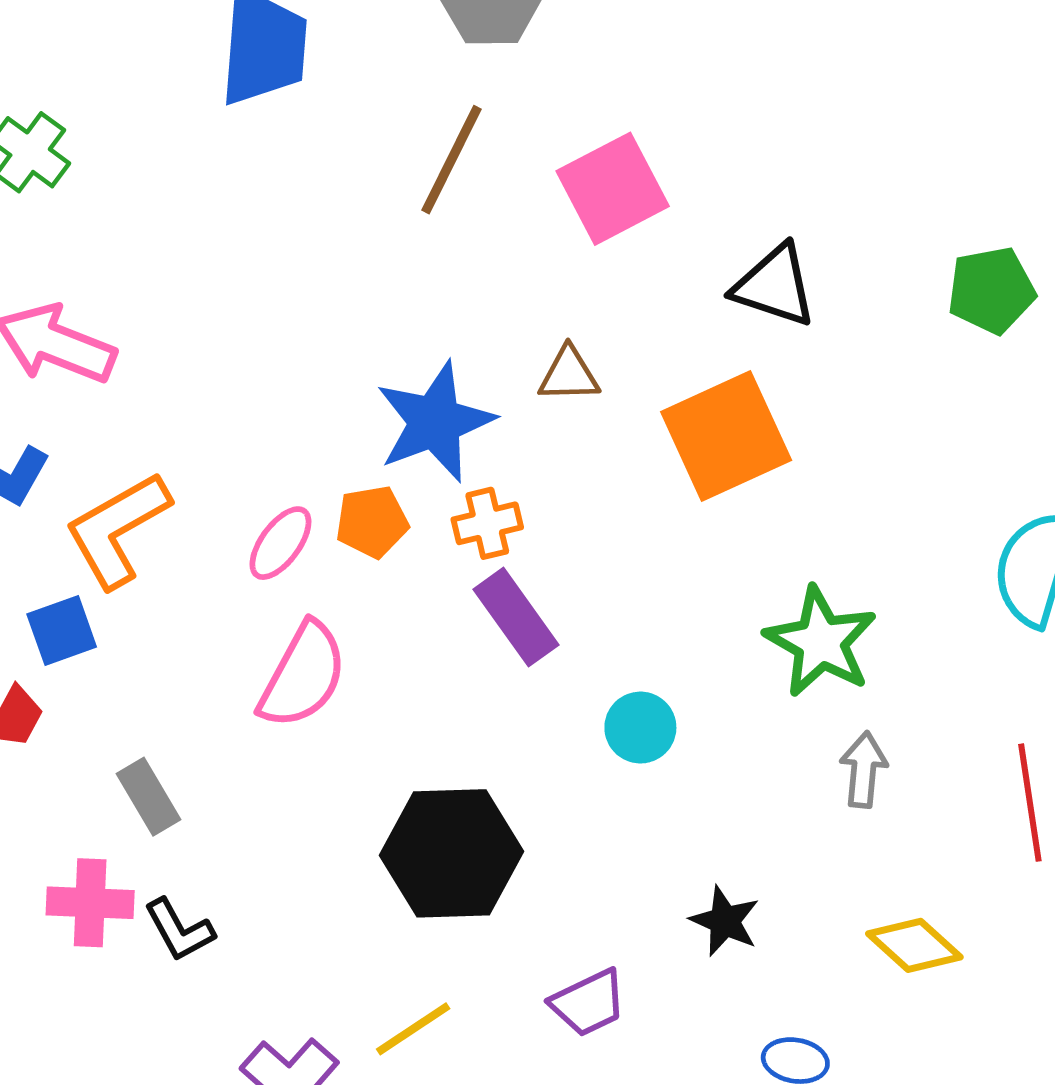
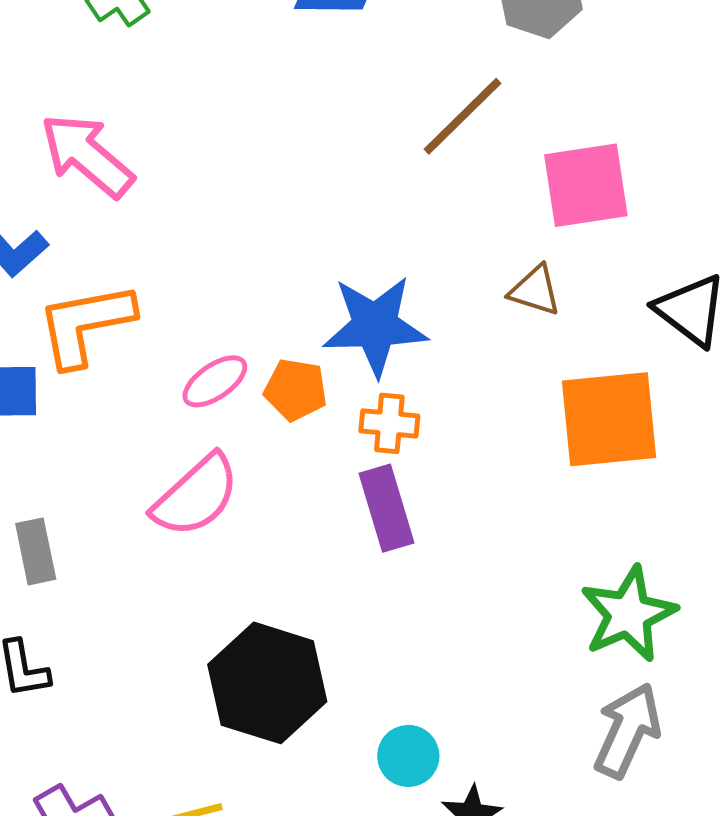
brown triangle: (569, 375) -> (535, 290), moved
cyan circle: (640, 728) -> (408, 756), moved
gray arrow: (864, 770) -> (627, 730), size x1.5

